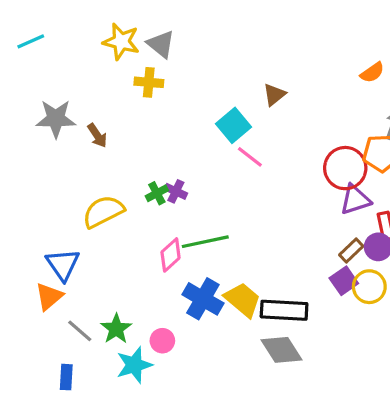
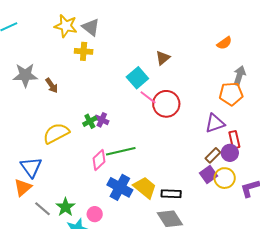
red circle: (345, 168) -> (166, 104), moved
black rectangle: (284, 310) -> (171, 194), size x0.7

